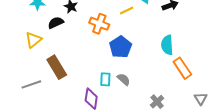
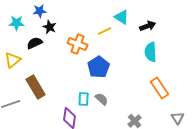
cyan semicircle: (167, 45) -> (151, 52), moved

